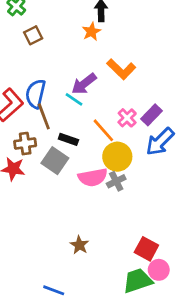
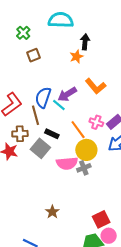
blue semicircle: (36, 94) -> (43, 97), moved
pink cross: (127, 118) -> (96, 122), turned -32
red square: (146, 249) -> (101, 219), turned 30

